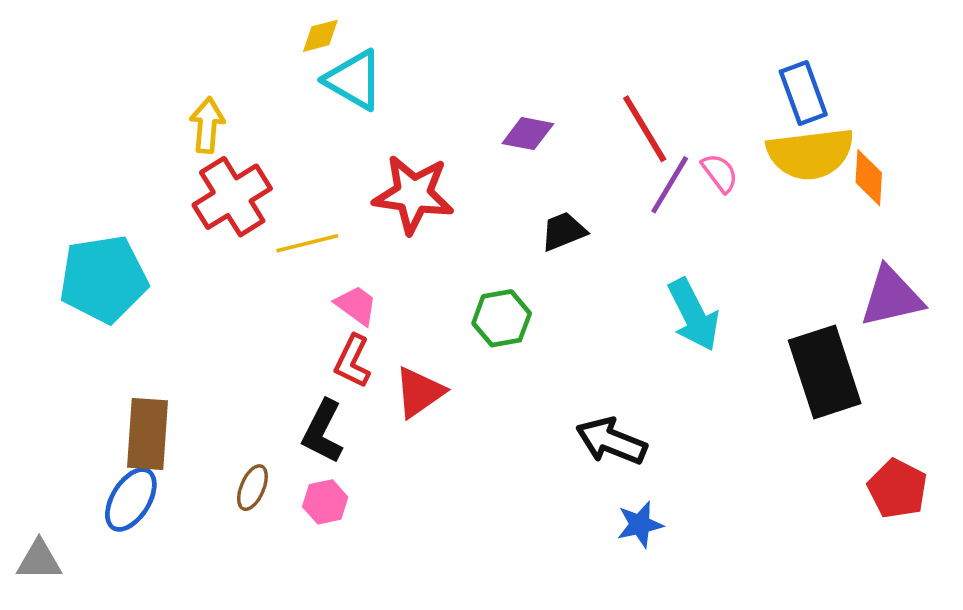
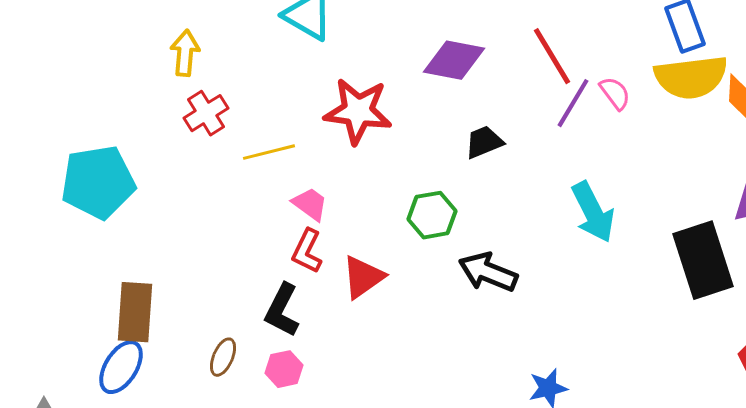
purple diamond: (528, 134) -> (454, 60), size x1.4
red cross: (232, 197) -> (206, 113), size x0.7
black arrow: (611, 441) -> (488, 272), moved

